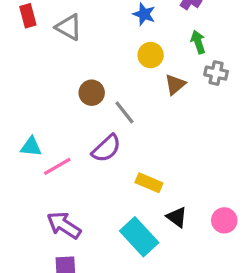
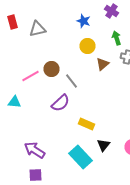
gray triangle: (69, 27) -> (38, 29), turned -42
pink line: (57, 166) -> (30, 76), moved
black triangle: (177, 217) -> (104, 145), turned 32

